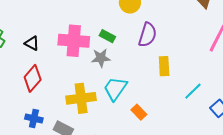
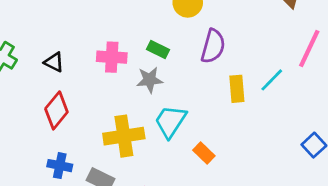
pink cross: (74, 41) -> (112, 57), size x0.7
cyan line: (193, 91) -> (272, 80), moved

